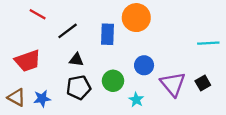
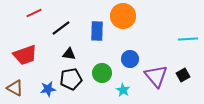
red line: (38, 14) -> (34, 13), turned -56
blue star: (42, 99) -> (48, 89), moved

